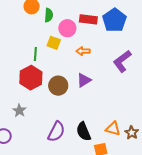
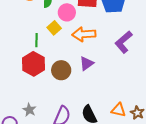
yellow square: (54, 43) -> (54, 28), turned 32
orange arrow: (83, 51) -> (84, 34), size x1.6
gray star: (19, 111) -> (29, 110), moved

